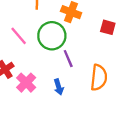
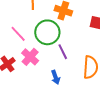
pink cross: (26, 83) -> (30, 57), moved

